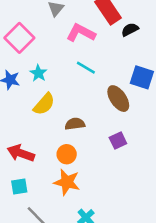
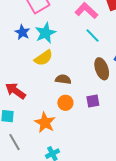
cyan line: (86, 68) -> (92, 35), moved
cyan star: (38, 73) -> (45, 33), size x1.5
orange circle: (67, 154) -> (65, 103), moved

